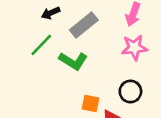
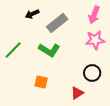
green line: (41, 45) -> (13, 50), moved
orange square: (90, 103) -> (41, 82), moved

